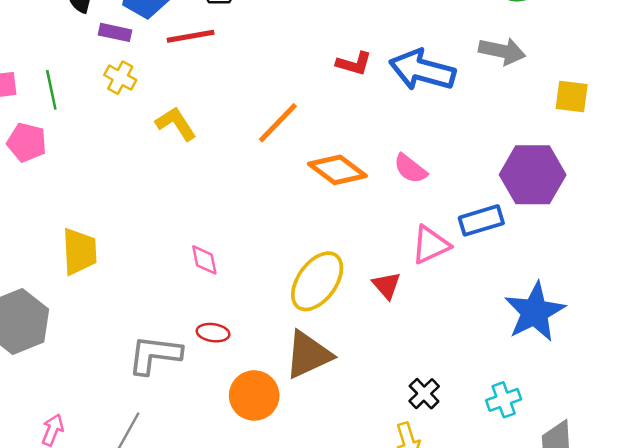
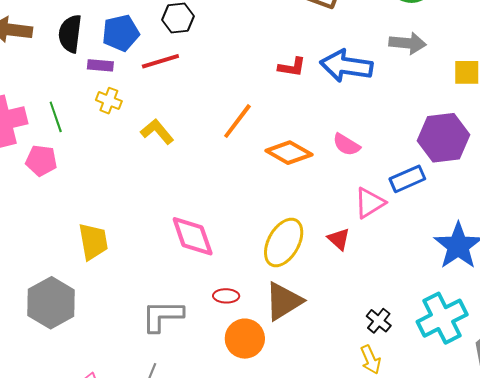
pink diamond: (204, 260) -> (193, 236), size x1.8
red ellipse: (213, 333) -> (226, 296), moved
cyan cross: (504, 400) -> (442, 318), size x1.8

